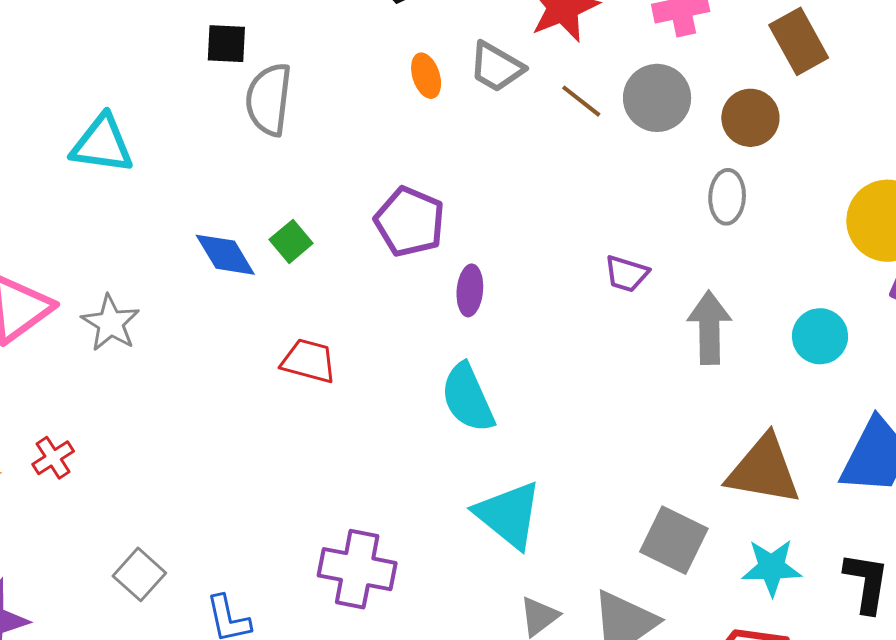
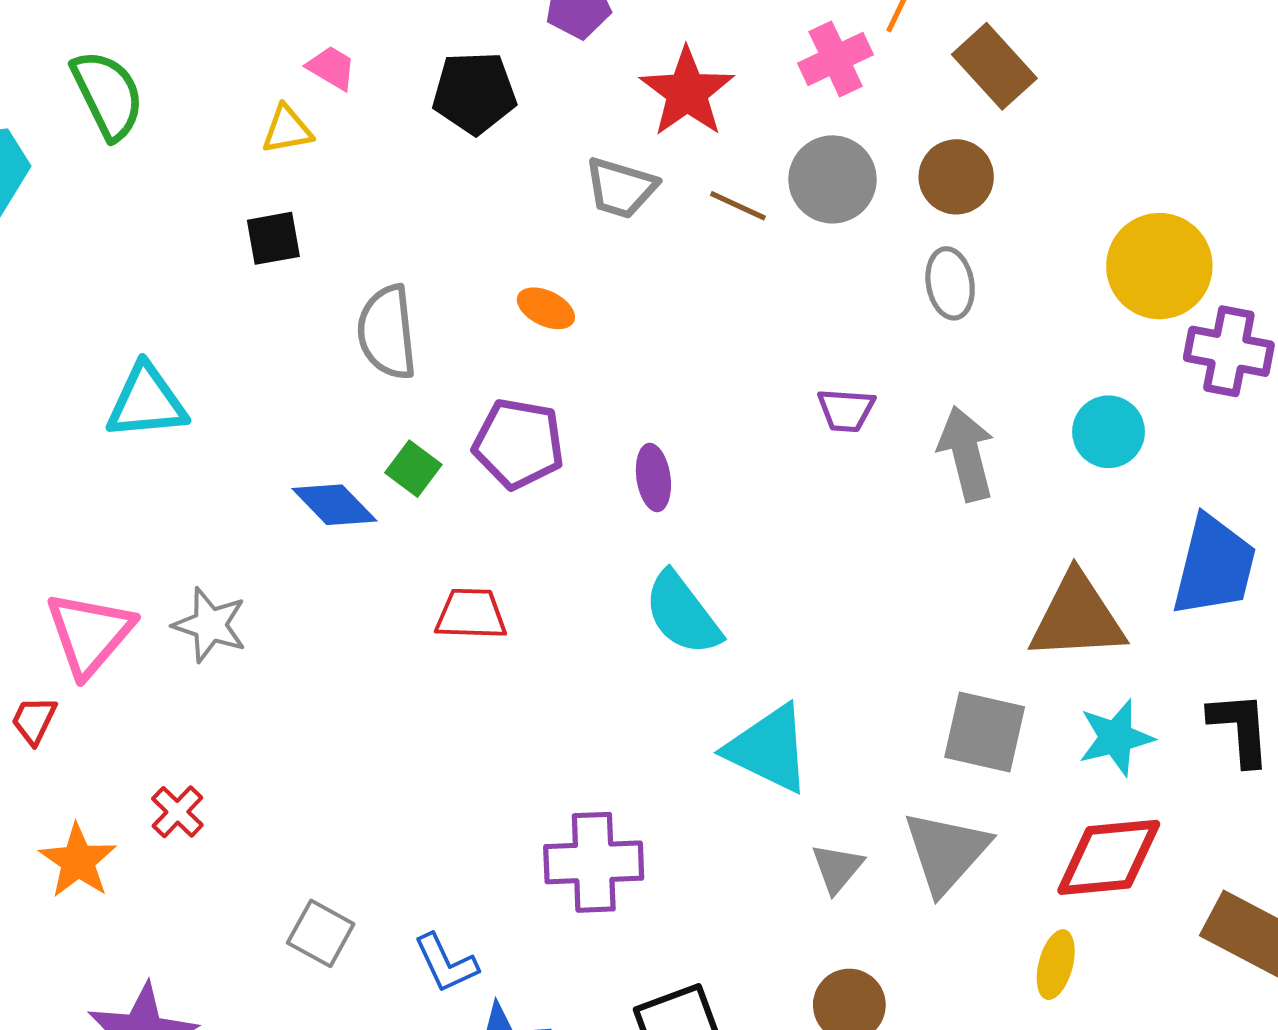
orange ellipse: (426, 76) -> (546, 308), moved, turned -33
gray semicircle: (269, 99) -> (387, 332), moved
purple pentagon: (410, 222) -> (519, 444), moved

